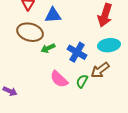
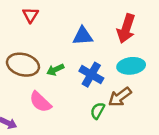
blue triangle: (53, 15) -> (83, 36), moved
brown ellipse: (30, 32) -> (23, 65), moved
pink semicircle: (59, 79) -> (40, 102), moved

